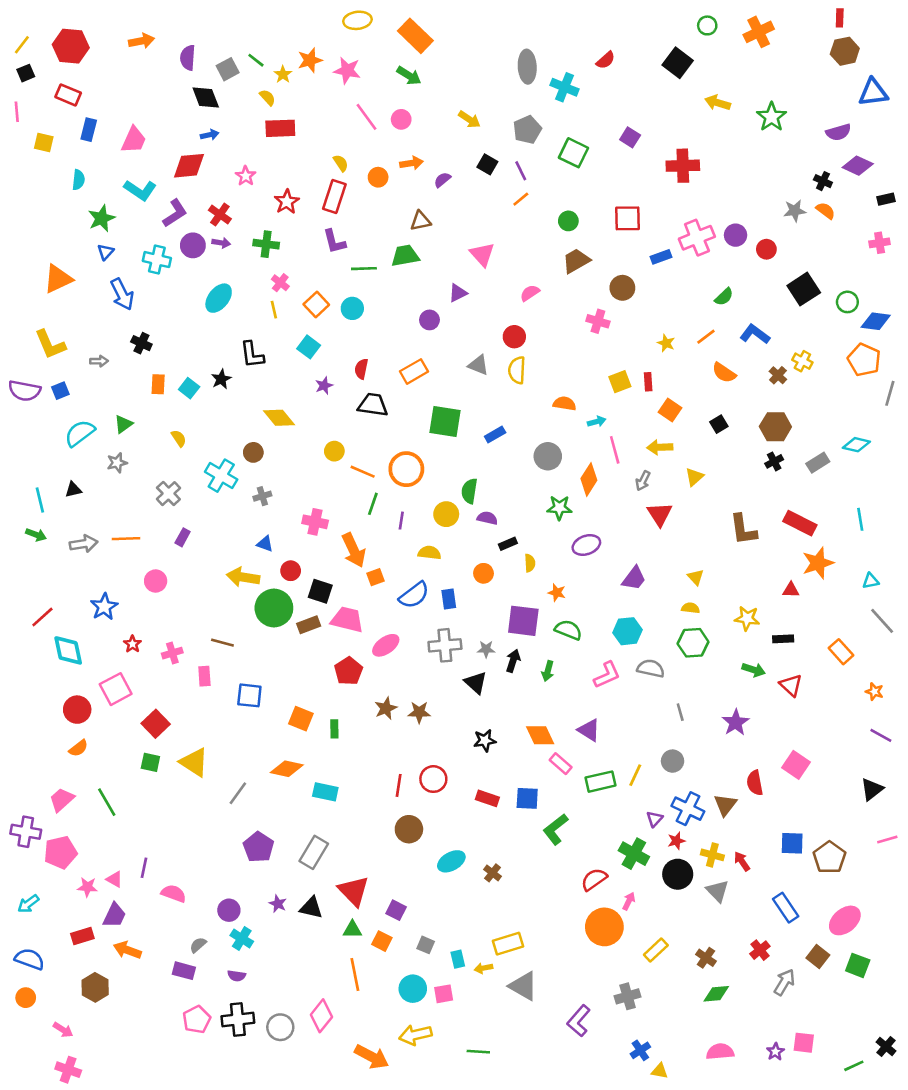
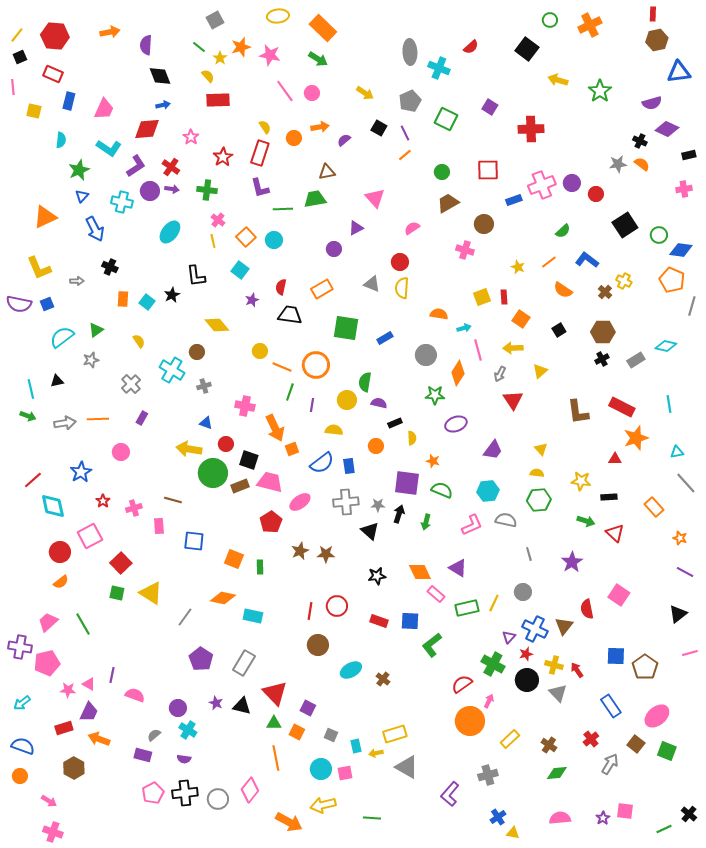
gray square: (228, 69) -> (215, 20), moved

